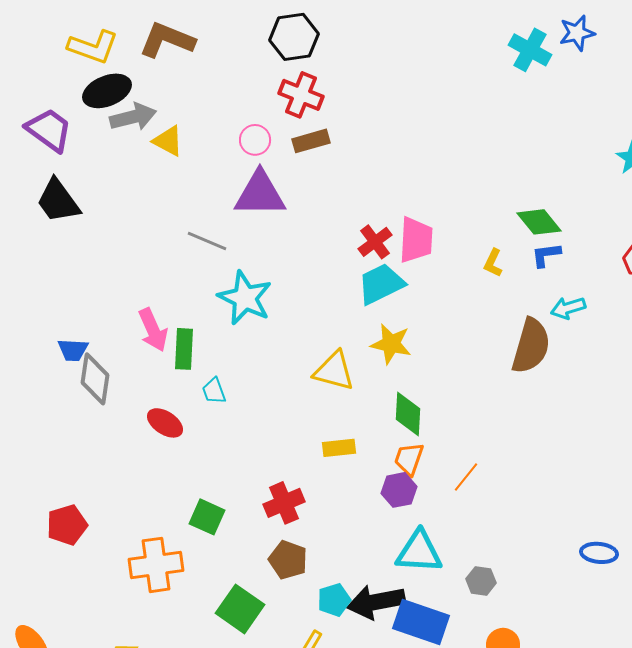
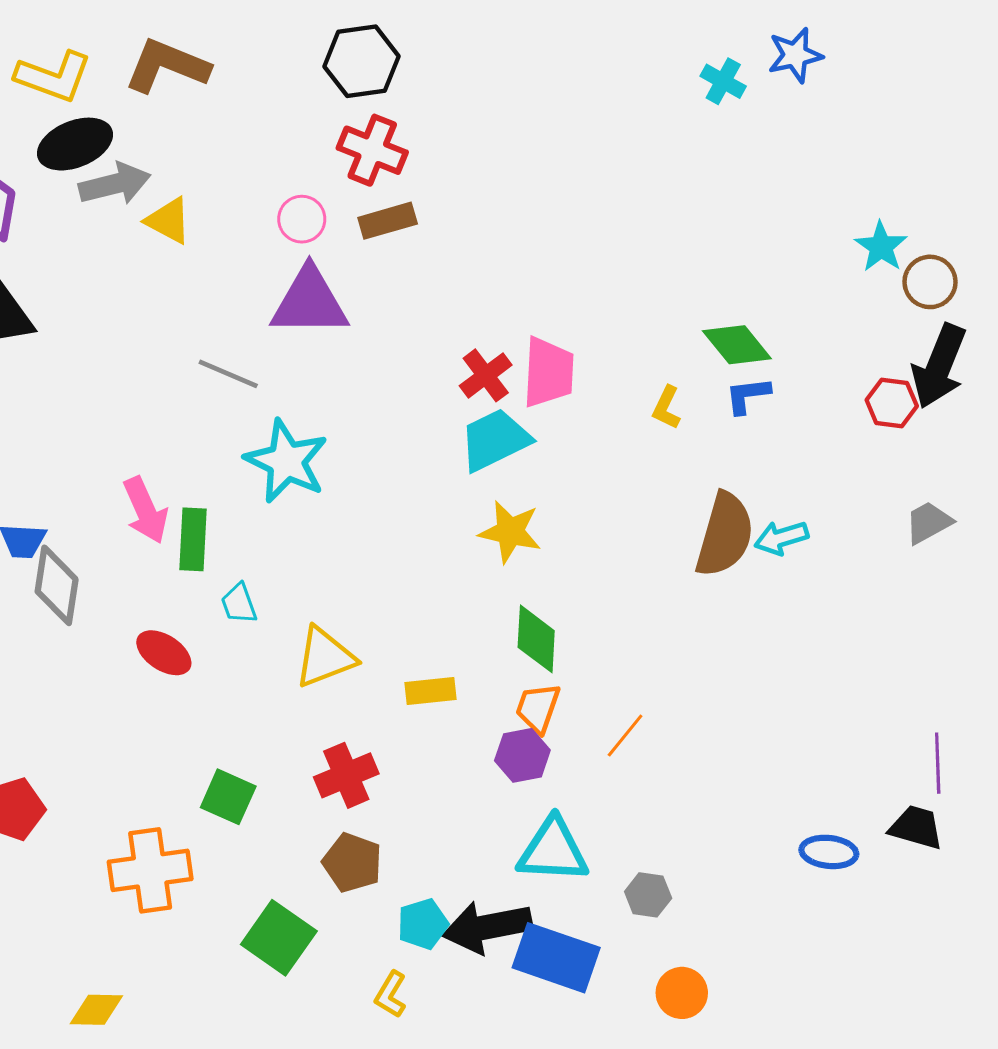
cyan cross: (530, 50) -> (723, 81), size x0.7
cyan arrow: (568, 308) -> (781, 538), moved
yellow triangle: (334, 371) -> (325, 657), moved, turned -36

